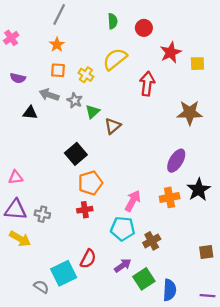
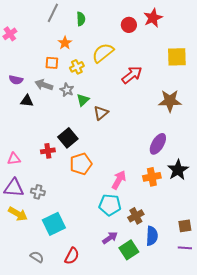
green semicircle: (113, 21) -> (81, 19), moved
orange star: (57, 45) -> (65, 43), moved
red star: (171, 52) -> (153, 18), moved
yellow square: (197, 64) -> (177, 57), size x1.5
yellow cross: (86, 75) -> (77, 67), turned 32
purple semicircle: (18, 78) -> (16, 80), moved
red arrow: (147, 84) -> (132, 75), turned 45
red cross: (85, 210) -> (48, 151), moved
red semicircle: (88, 259) -> (72, 256), moved
cyan square: (64, 273) -> (54, 224), moved
blue semicircle: (170, 290) -> (152, 236), moved
purple line: (207, 296) -> (185, 248), moved

